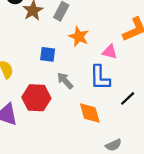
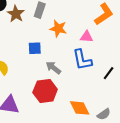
red hexagon: (36, 98) -> (45, 91), moved
orange diamond: (90, 113) -> (80, 108), moved

